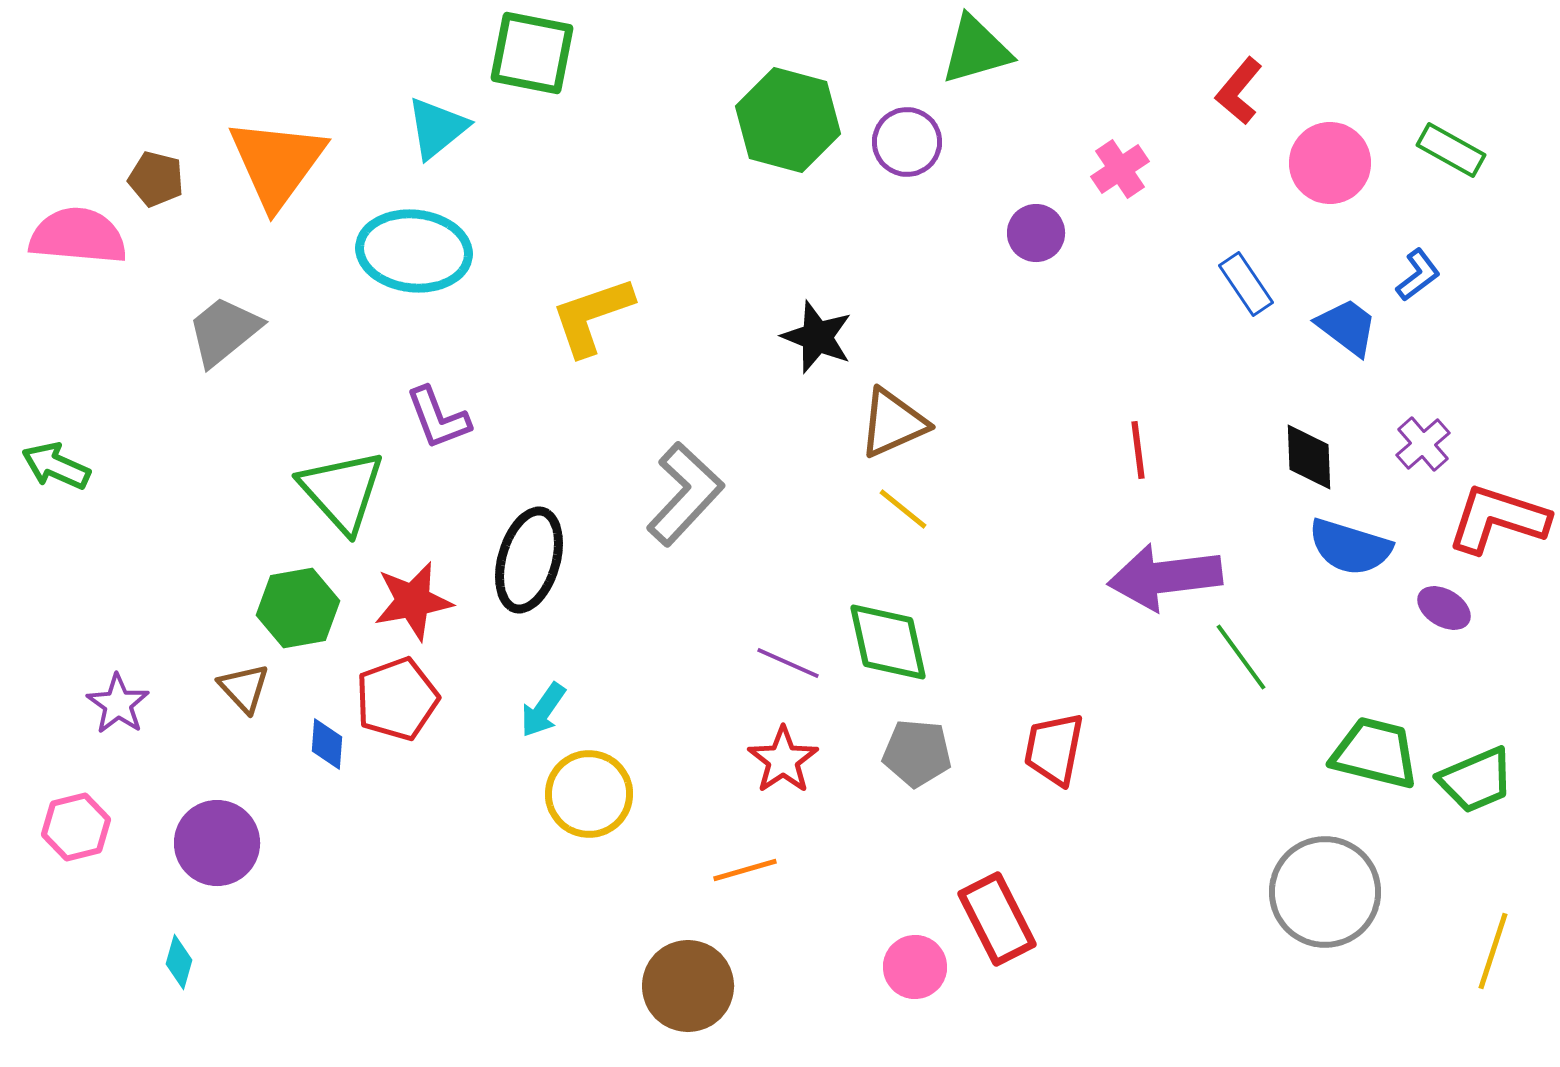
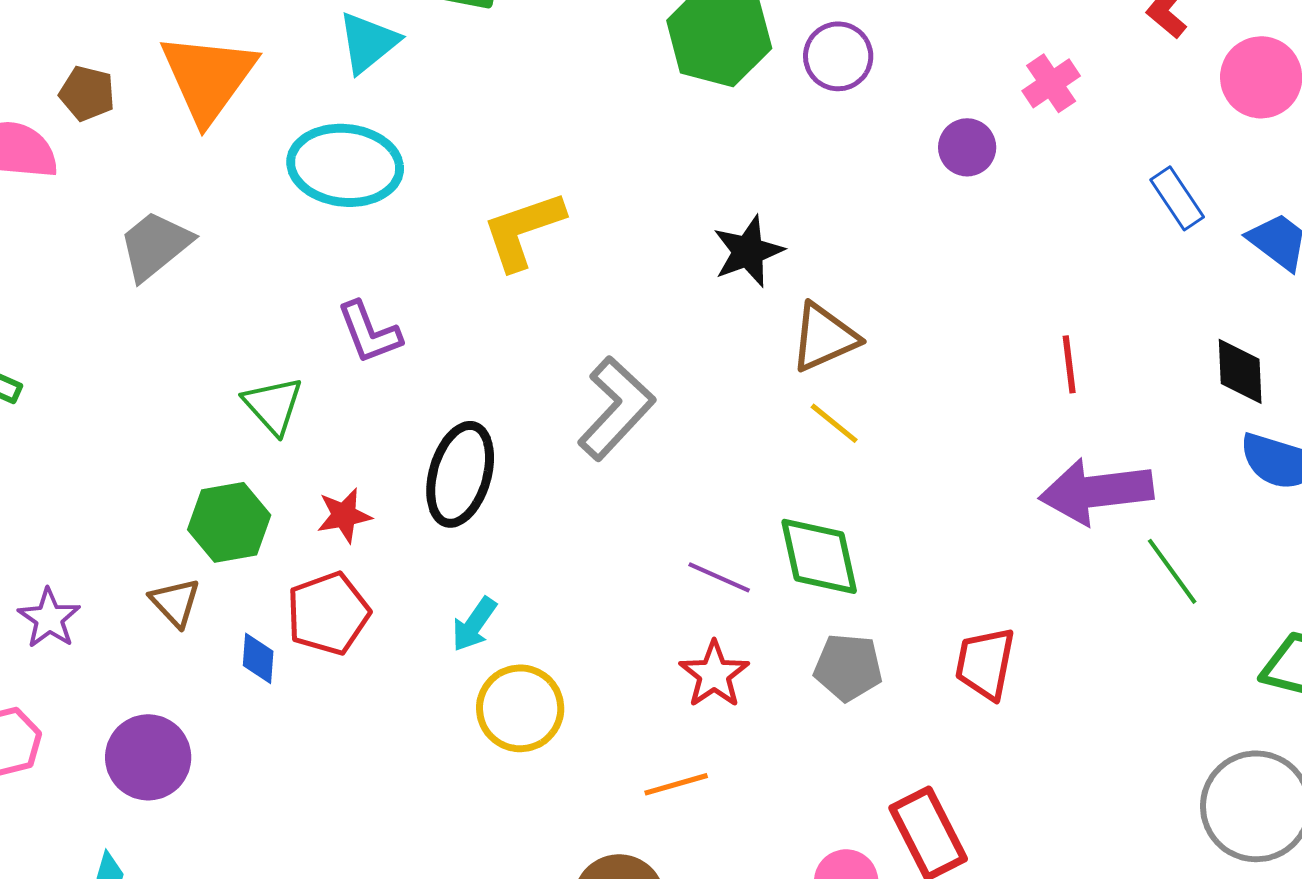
black star: (817, 337) -> (748, 251), turned 30
green triangle: (342, 491) -> (273, 405), size x0.7
red star: (413, 601) -> (344, 515), size x0.7

